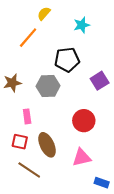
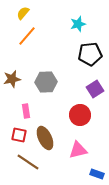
yellow semicircle: (44, 13) -> (23, 13), moved
black pentagon: (67, 60) -> (90, 54), moved
purple square: (100, 81) -> (95, 89), moved

